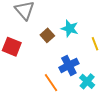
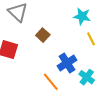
cyan star: (70, 28) -> (82, 16), moved

